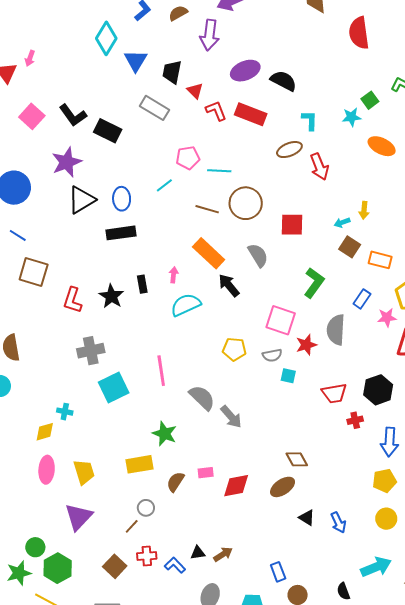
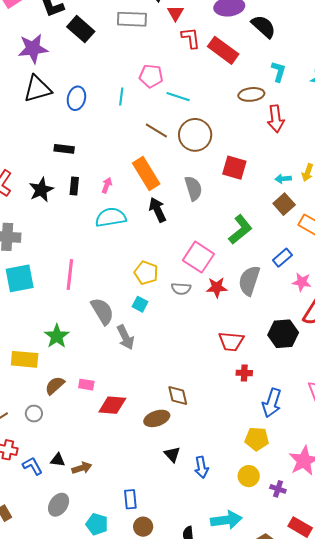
gray rectangle: (155, 108) -> (132, 19), turned -44
cyan line: (164, 185) -> (121, 96), turned -60
black rectangle: (121, 233) -> (64, 149), moved, size x0.7
cyan square: (288, 376) -> (140, 304), moved
black hexagon: (378, 390) -> (283, 334), moved
gray circle: (146, 508) -> (34, 414), moved

